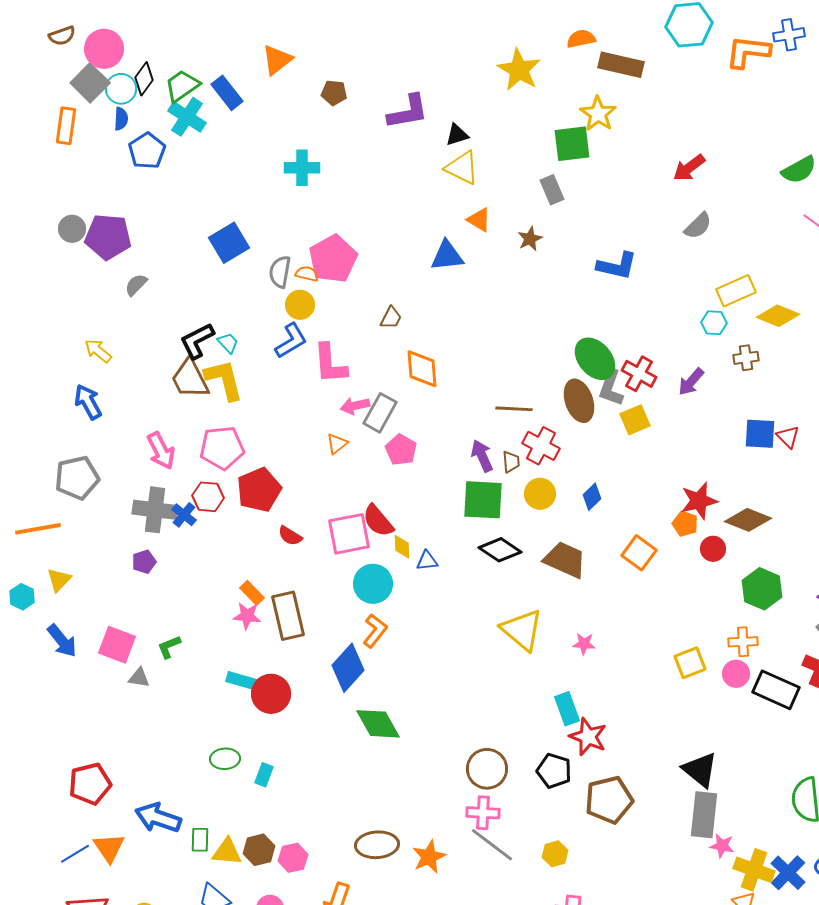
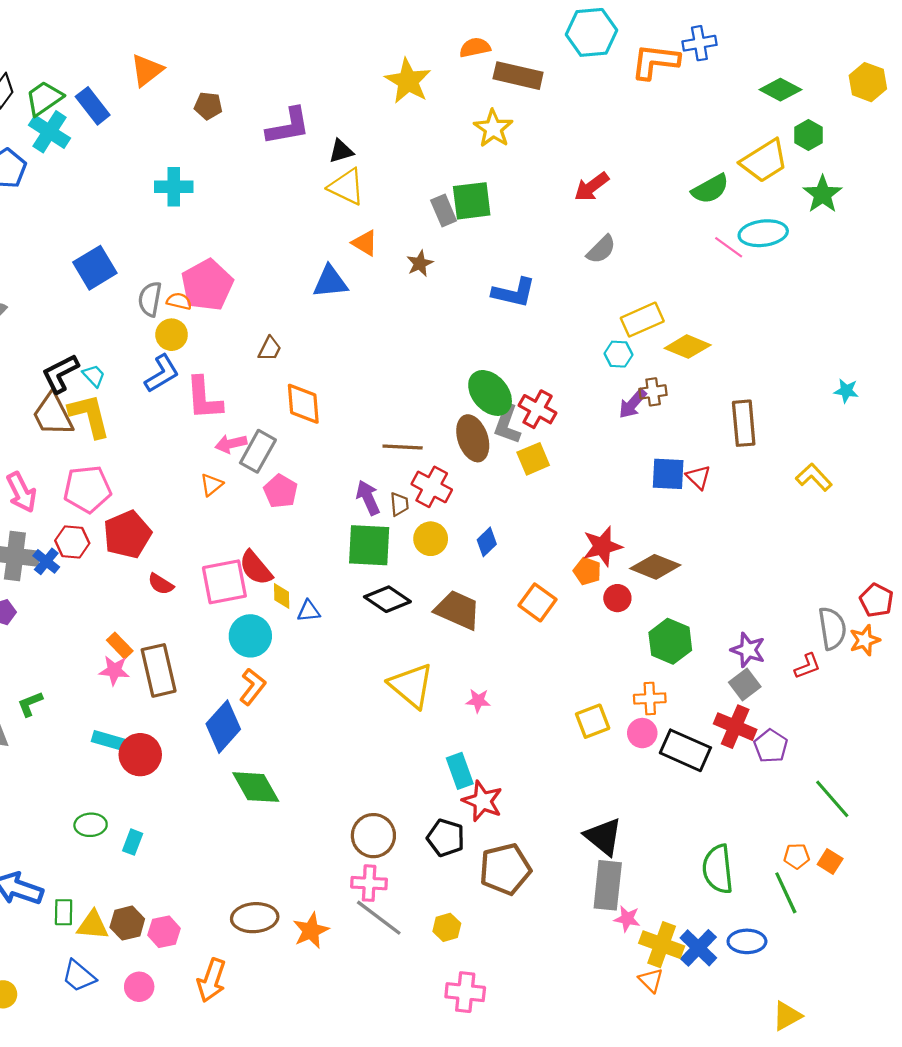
green square: (572, 144) -> (472, 201), moved
purple arrow: (691, 382) -> (633, 404), moved

